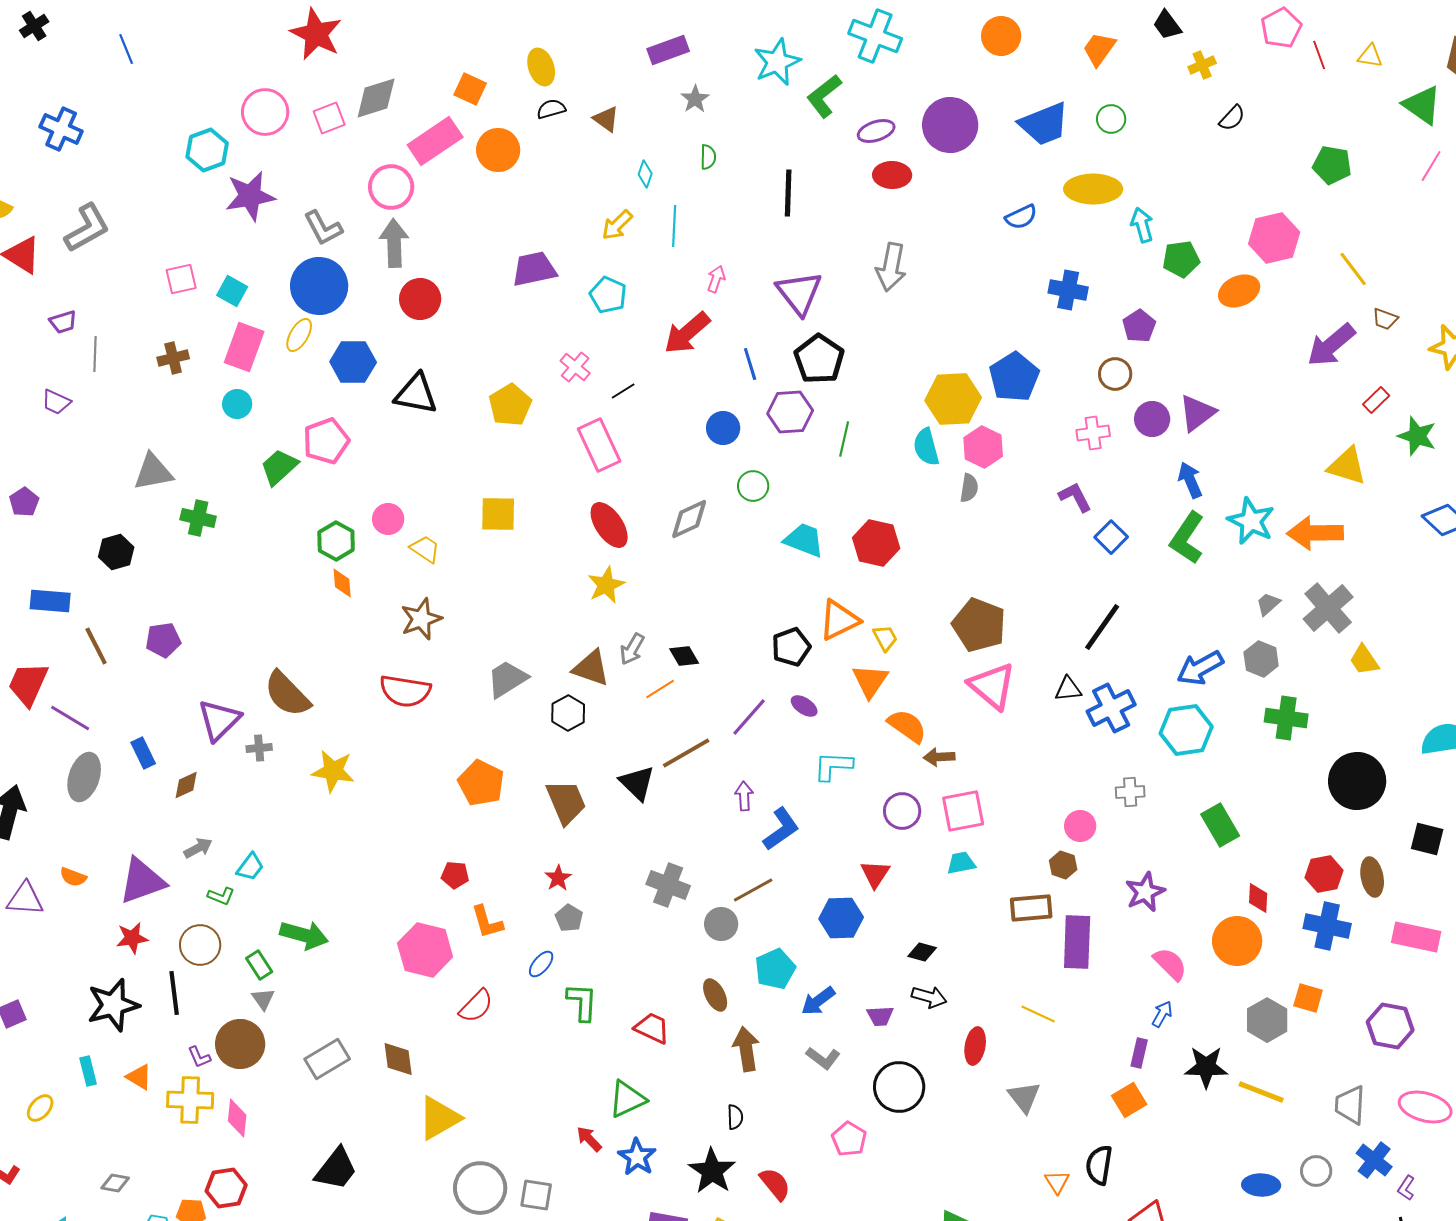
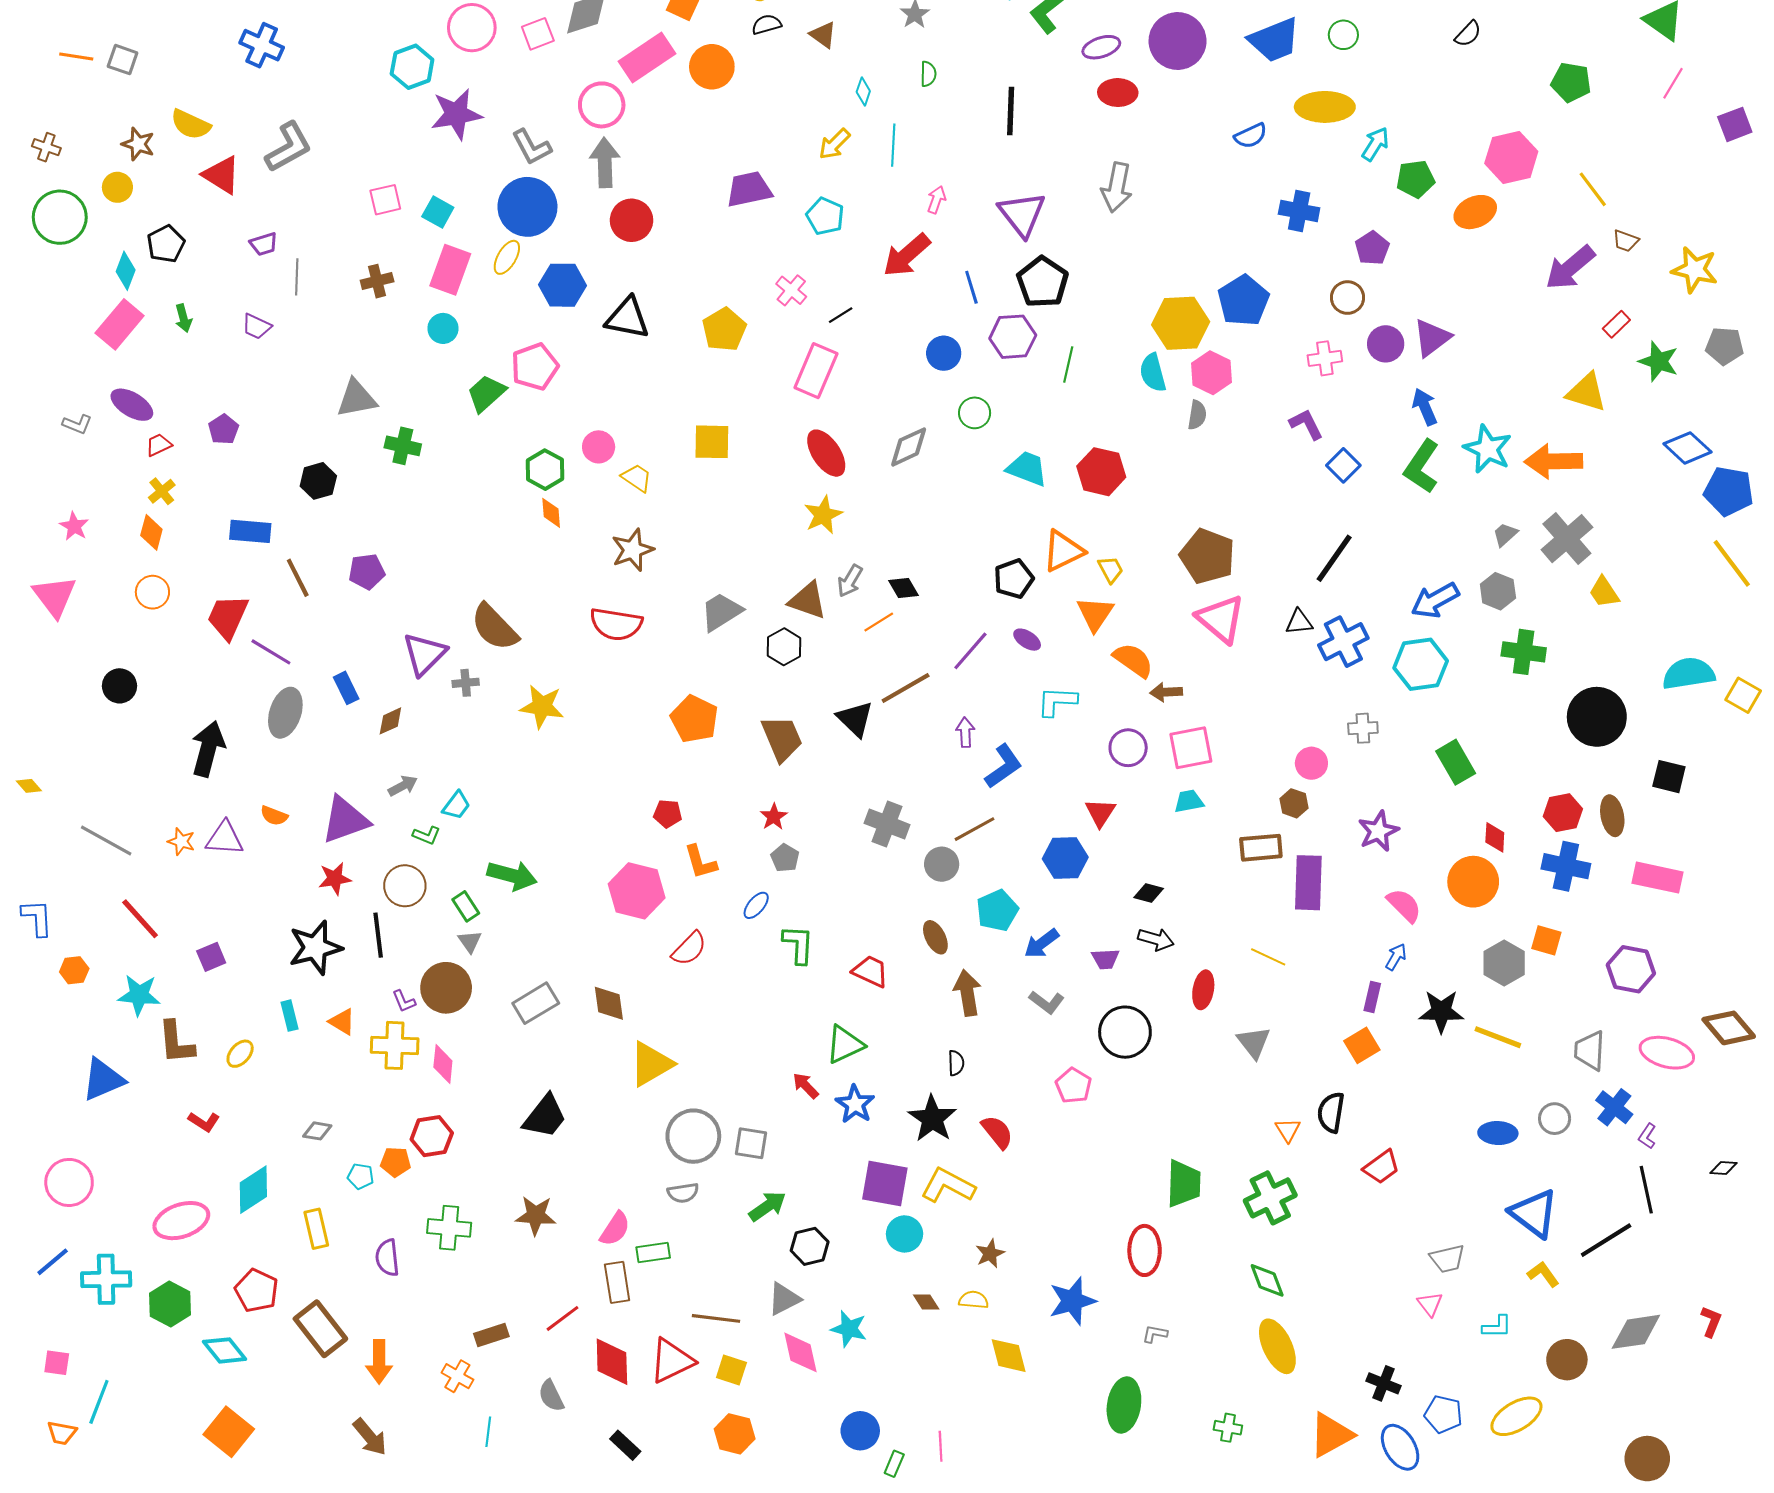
cyan arrow: (1142, 225) -> (1375, 144), turned 48
pink rectangle: (599, 445) -> (816, 371), turned 48

